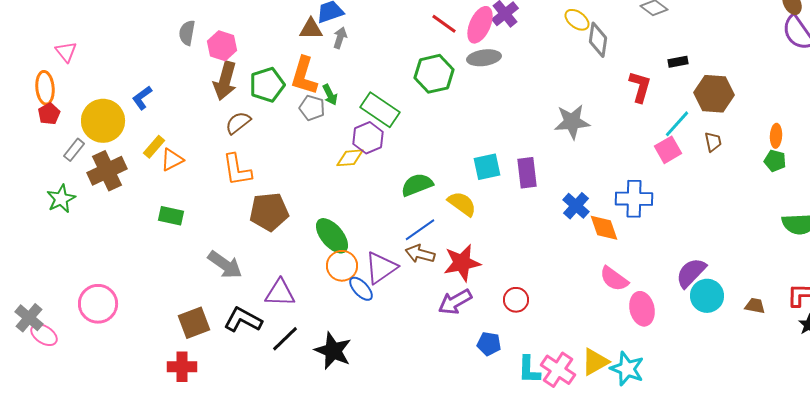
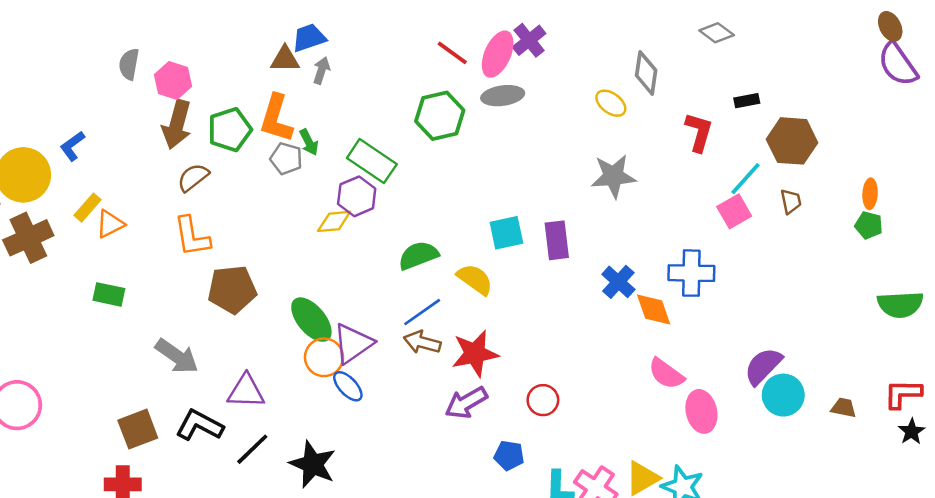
yellow ellipse: (577, 20) -> (611, 103), moved
purple triangle: (381, 268) -> (353, 343), moved

